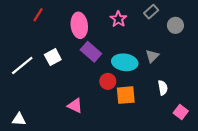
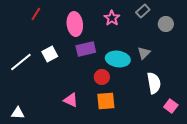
purple rectangle: (91, 52) -> (86, 49), turned -54
white semicircle: (163, 88) -> (154, 83), size x1.5
orange square: (126, 95) -> (106, 101), moved

